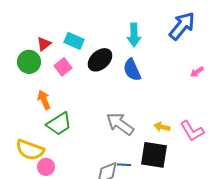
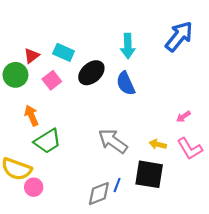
pink arrow: (197, 72) -> (183, 117), moved
blue line: (124, 165) -> (117, 185), turned -72

